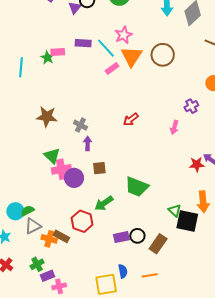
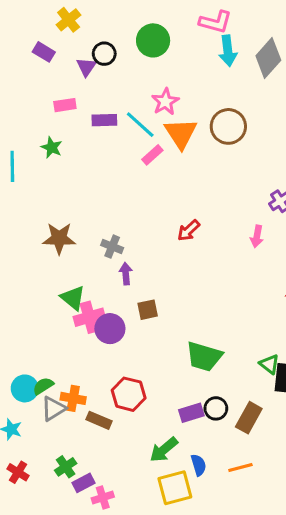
pink rectangle: (58, 52) -> (65, 105), moved
green trapezoid: (137, 187) -> (204, 356), moved
green arrow: (104, 203) -> (164, 450), moved
orange cross: (49, 239) -> (73, 398), moved

